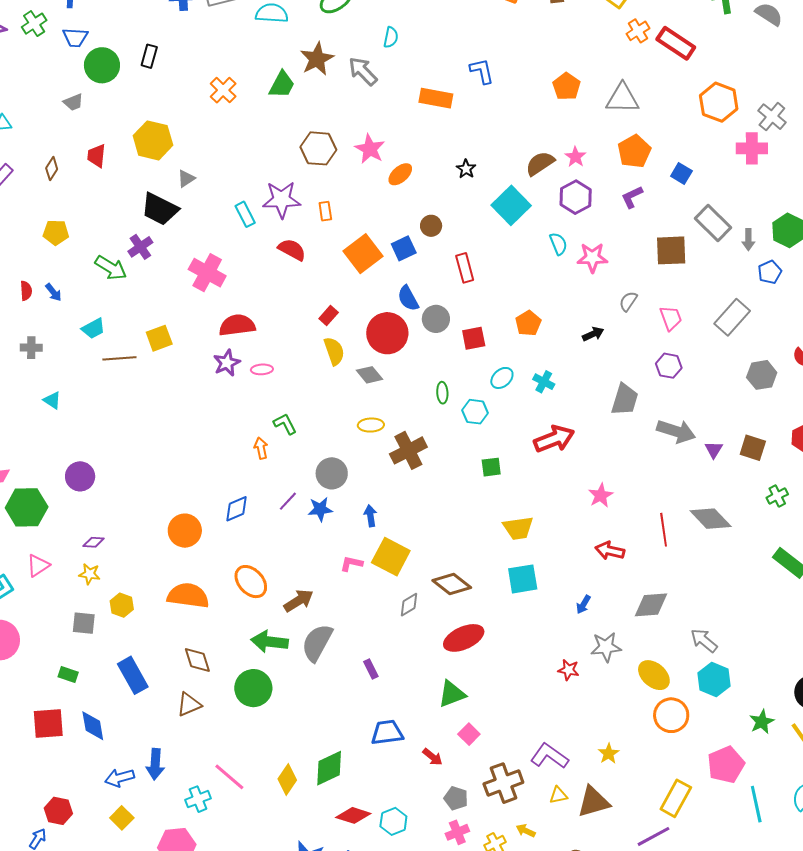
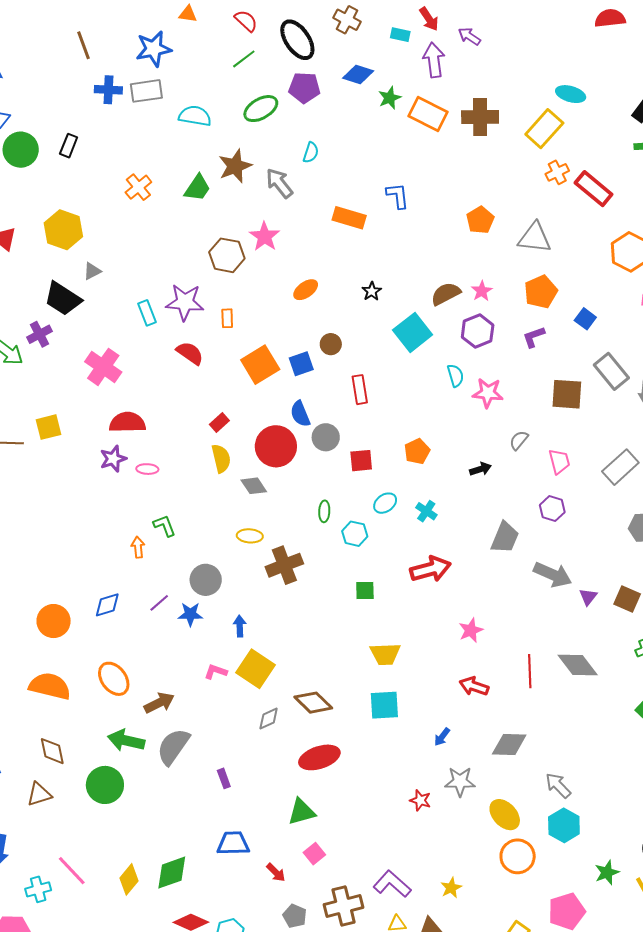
pink star: (370, 149) -> (265, 237), moved

